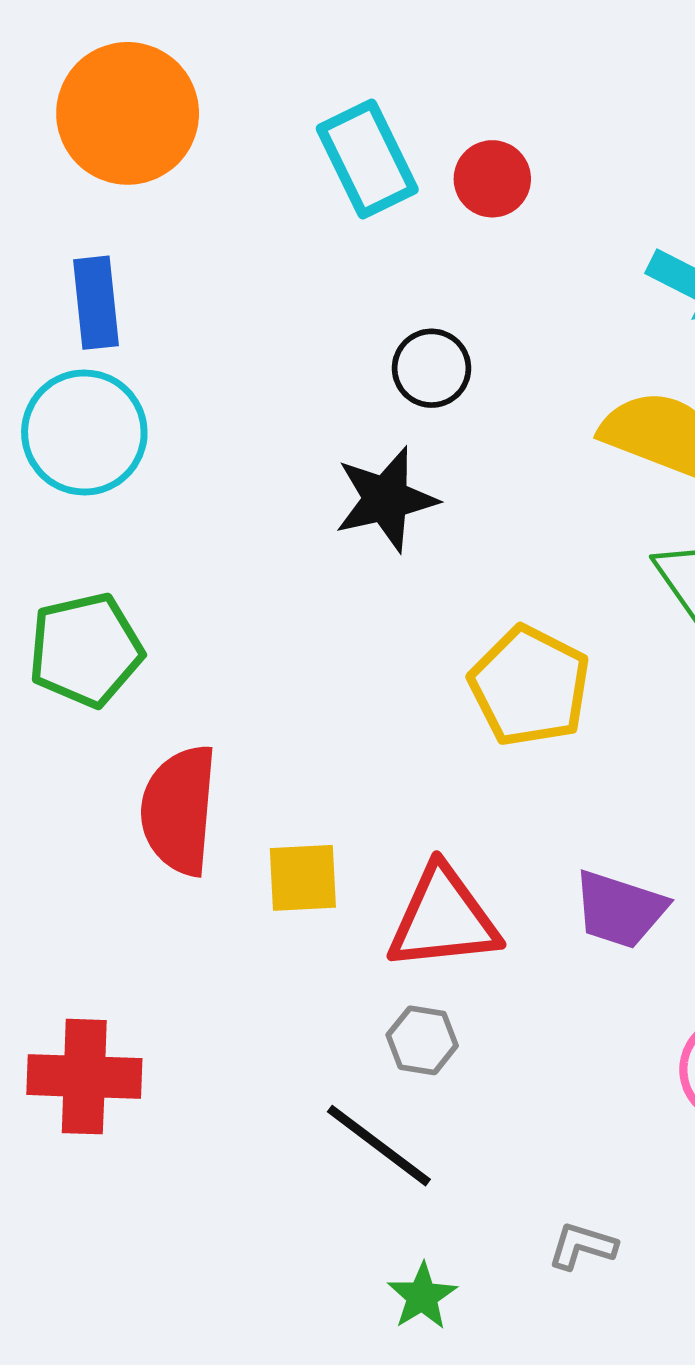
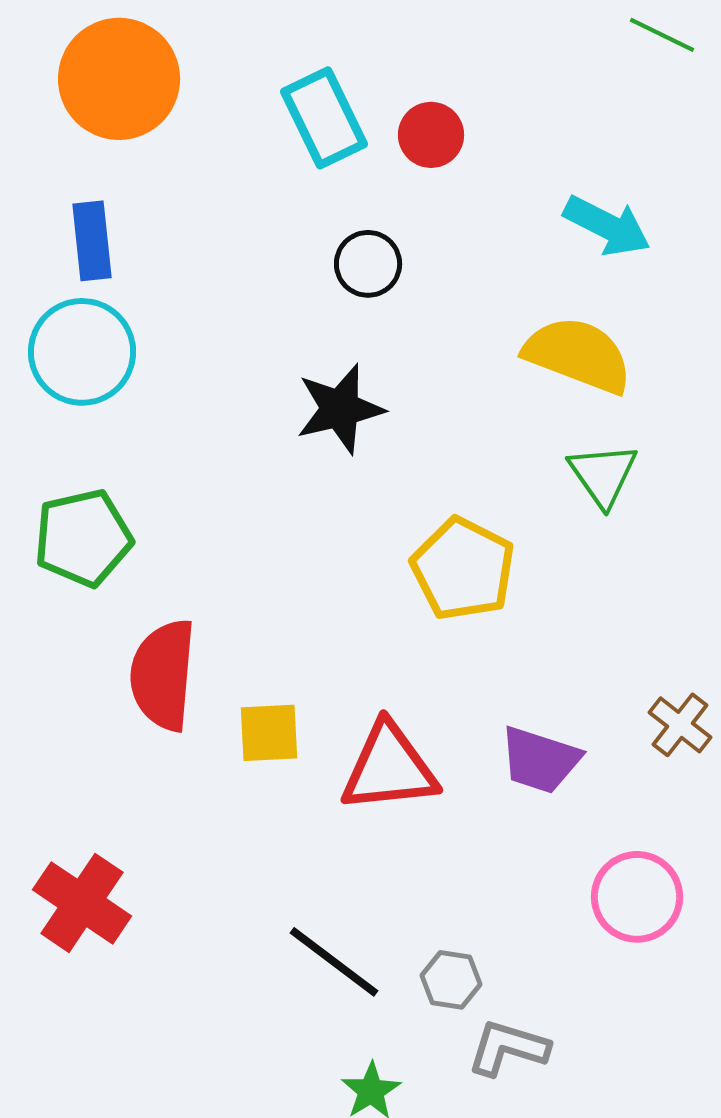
black circle: (431, 368) -> (368, 264), moved
gray hexagon: (422, 1040) -> (451, 980), moved
red cross: (84, 1077) -> (82, 903), turned 32
gray L-shape: (582, 1246) -> (508, 1048), size x1.4

